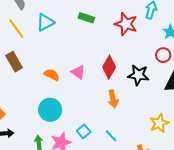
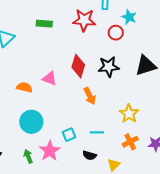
red circle: (163, 55) -> (116, 33), moved
yellow star: (159, 123) -> (129, 114), moved
cyan square: (84, 131) -> (69, 135), turned 32
cyan line: (111, 136) -> (97, 132), turned -32

